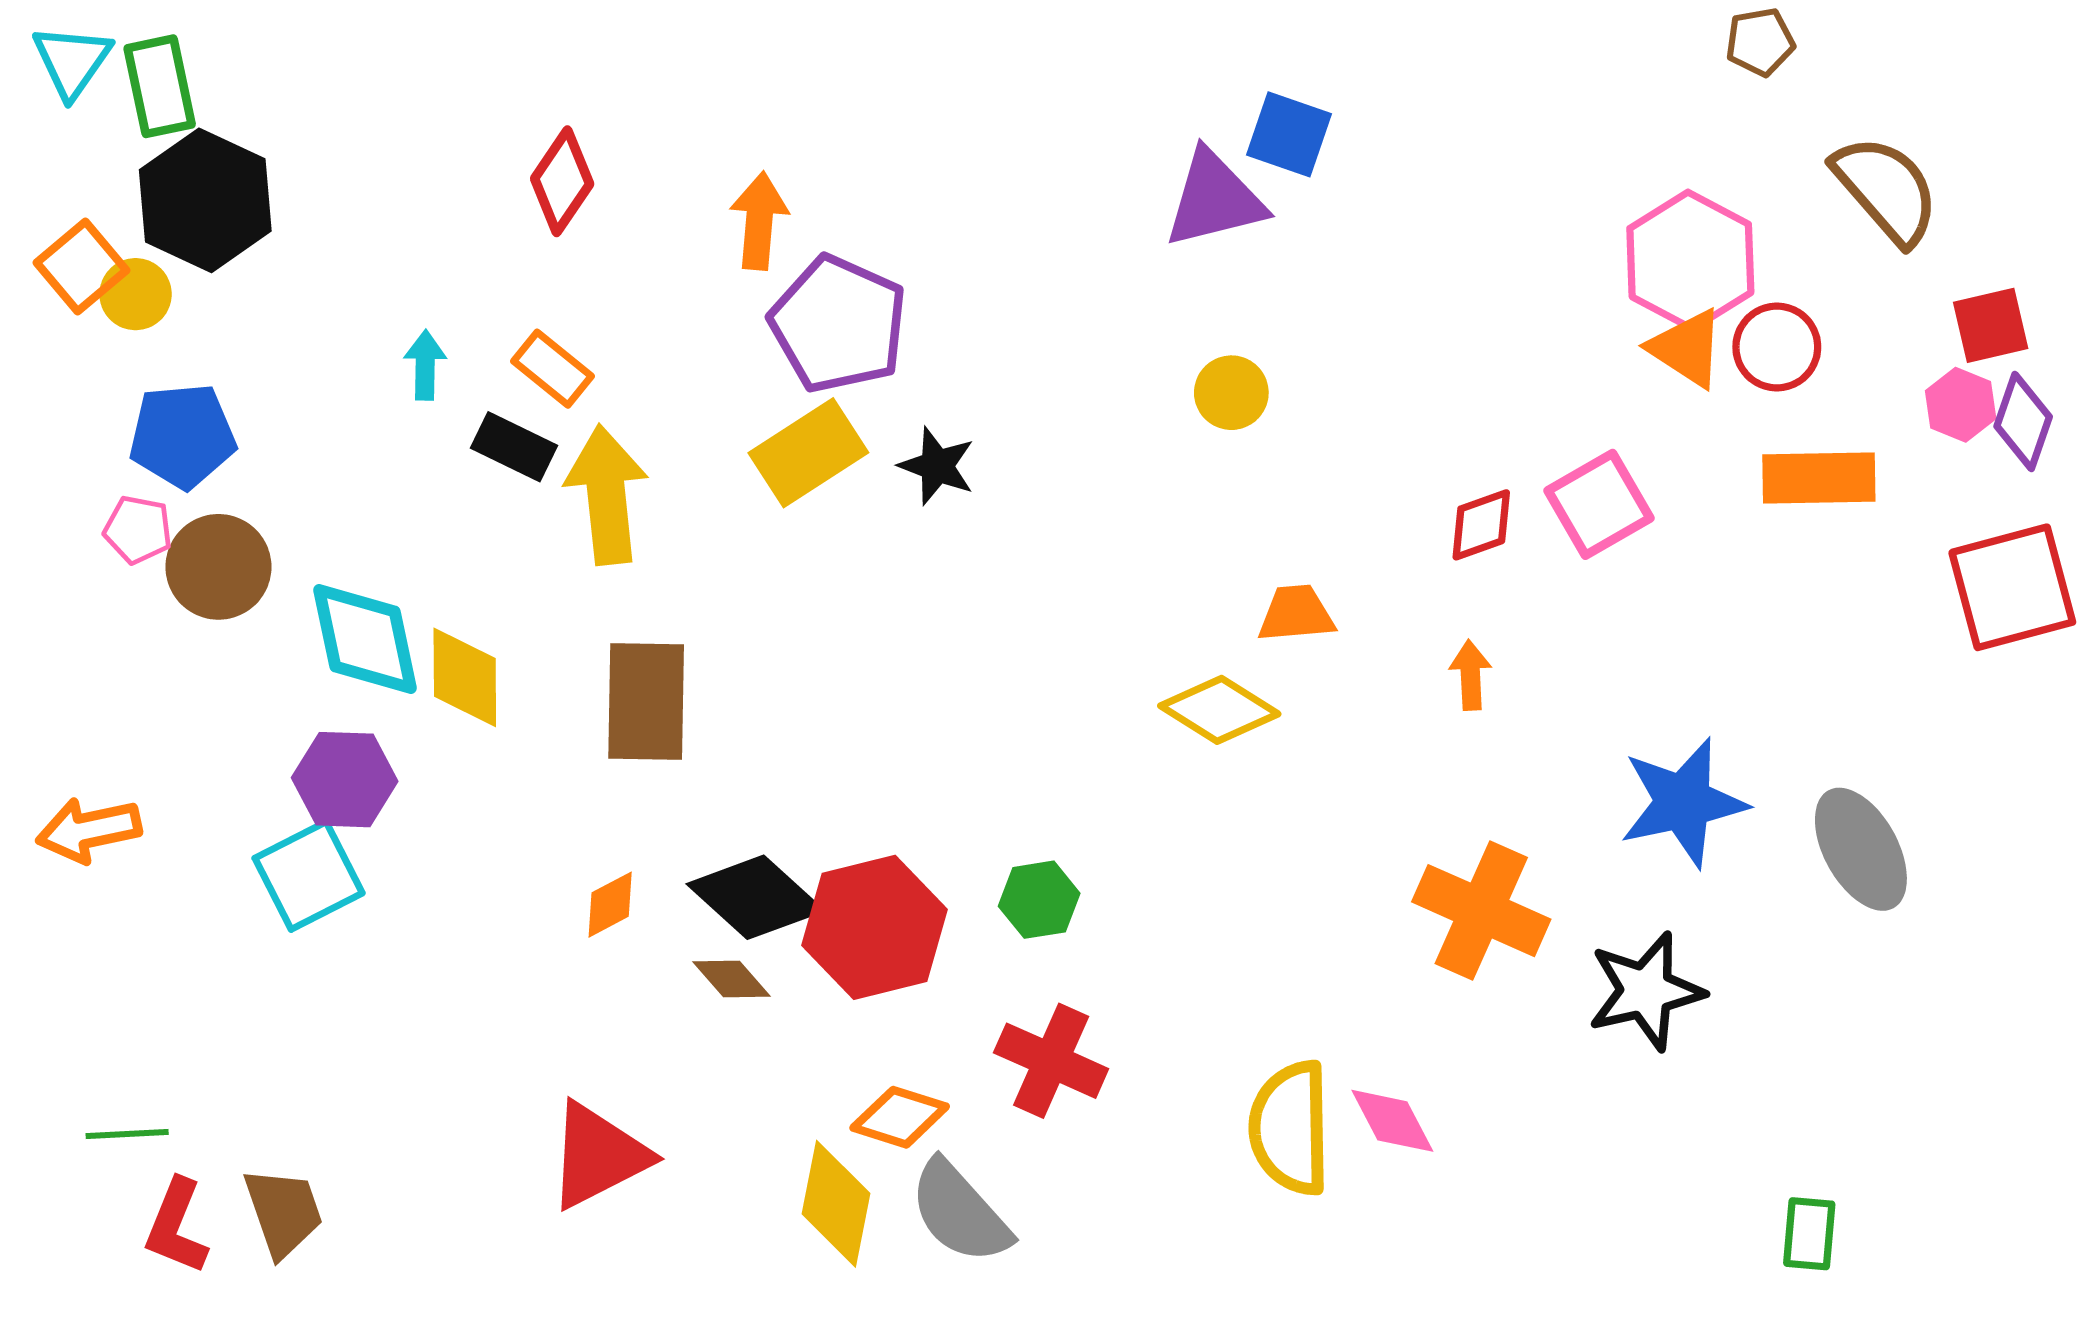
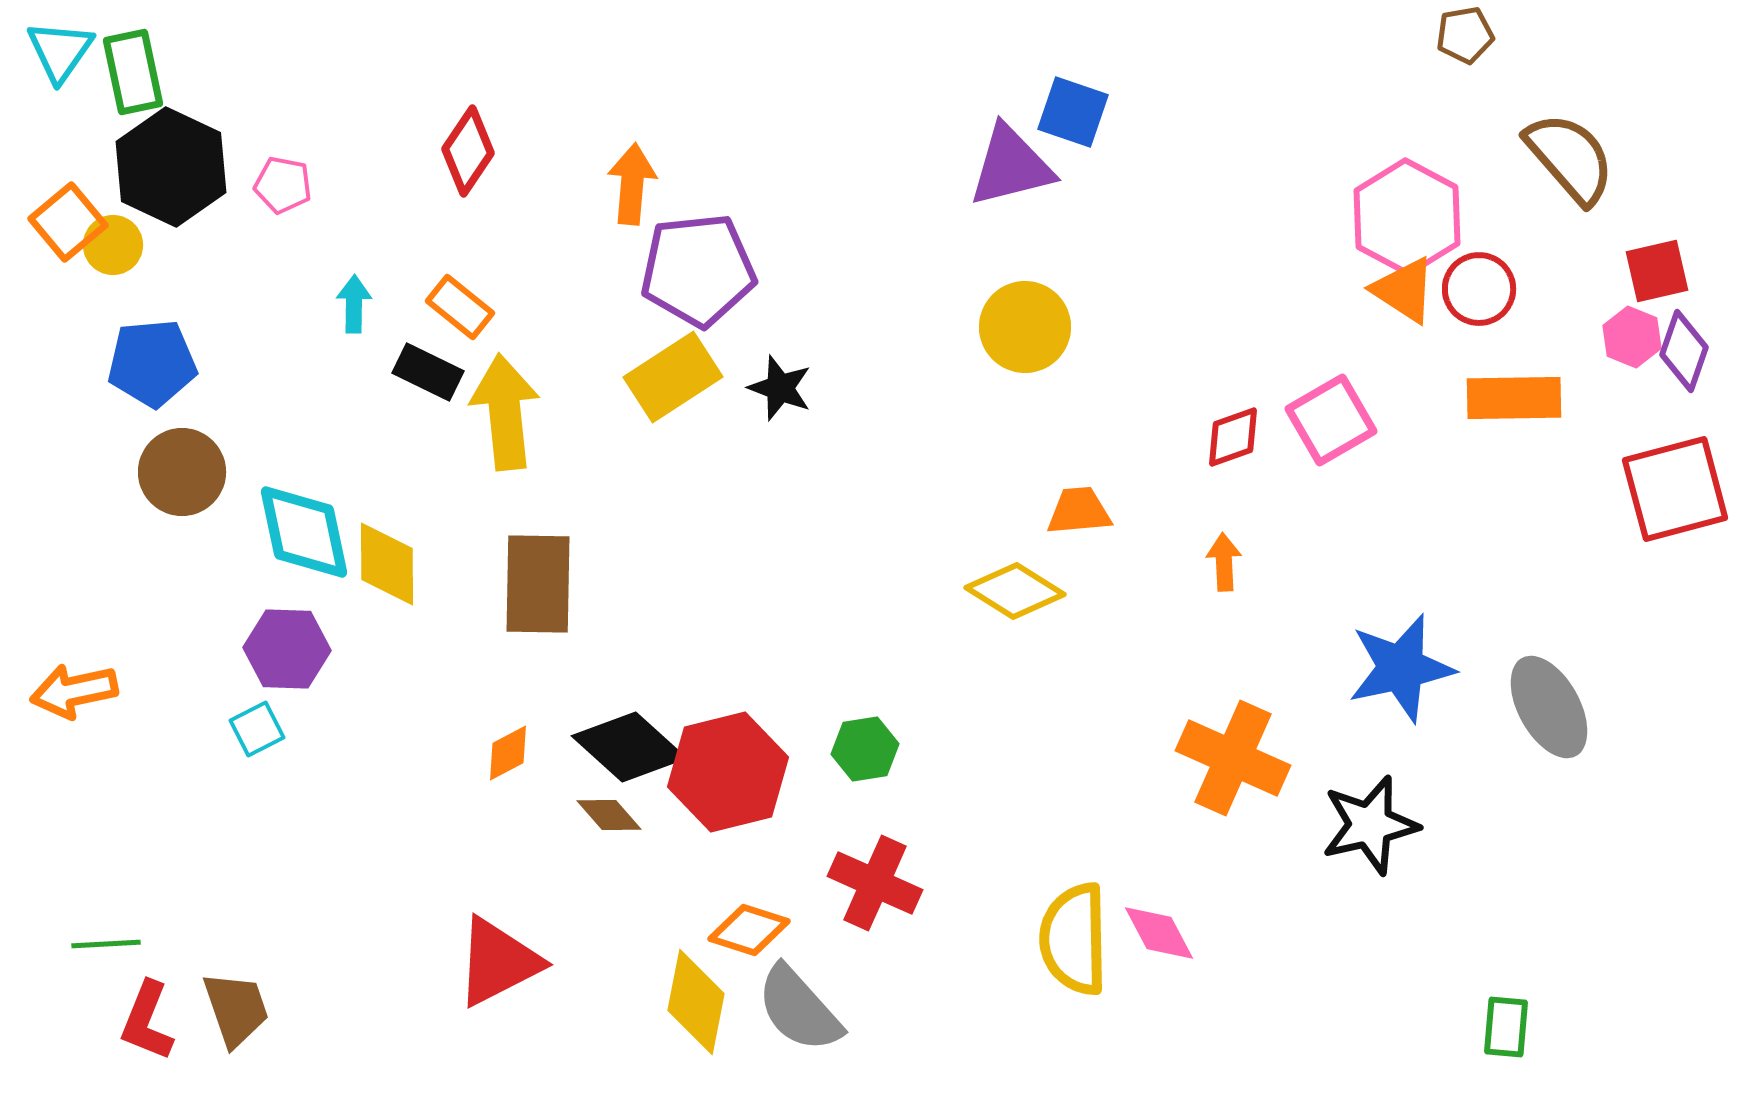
purple pentagon: (838, 324) -> (698, 270), turned -30
yellow circle: (1231, 393) -> (1025, 327), size x1.5
pink pentagon: (138, 530) -> (283, 185), moved
cyan square: (309, 876) -> (257, 729), size x0.6

